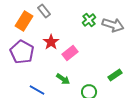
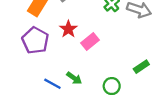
green arrow: (63, 79) -> (74, 78), moved

